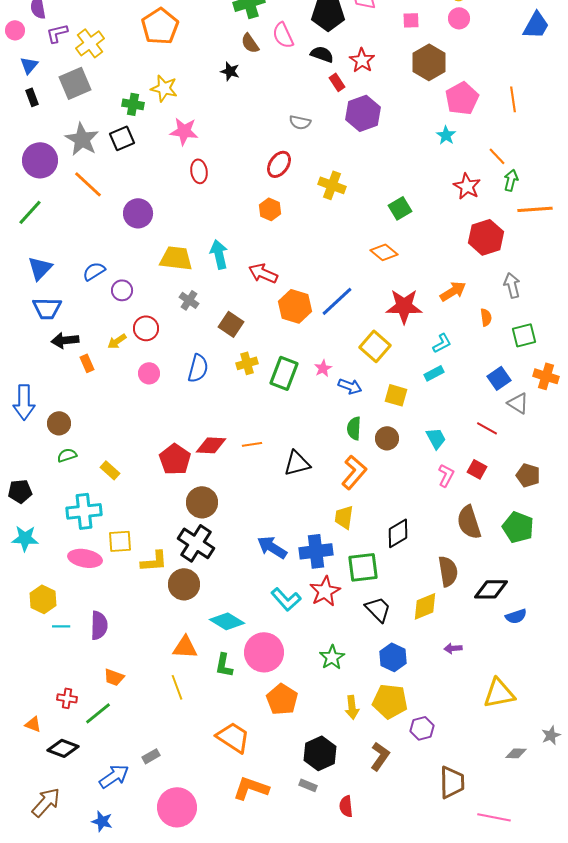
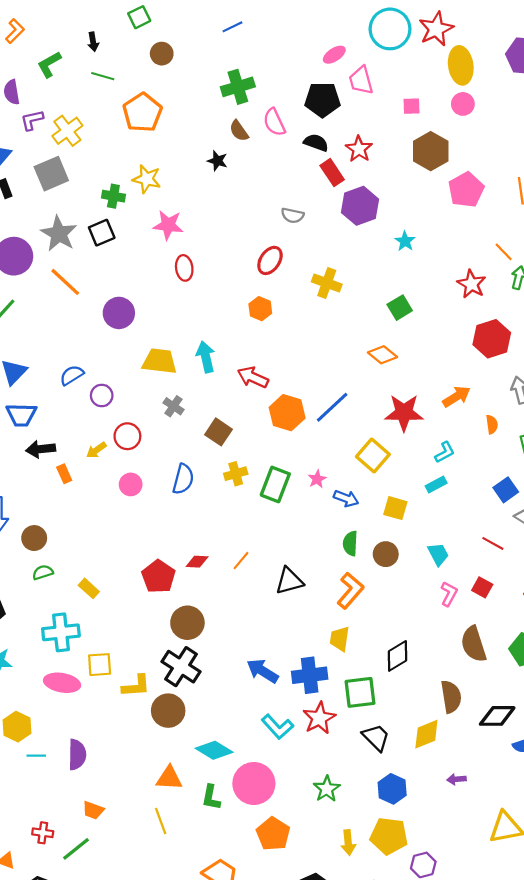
red rectangle: (337, 82) -> (332, 173), size x1.4
cyan star: (446, 135) -> (405, 241), moved
orange line: (252, 444) -> (241, 561), turned -42
red diamond: (211, 445) -> (197, 562), size x0.7

